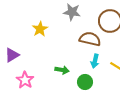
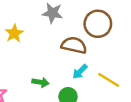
cyan arrow: (95, 61) -> (80, 72), turned 32

